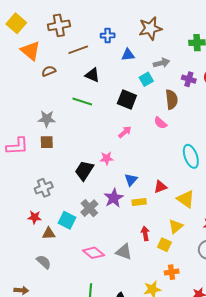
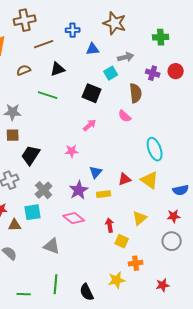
brown star: (150, 28) -> (115, 23), turned 30
brown semicircle: (49, 71) -> (24, 70), moved
black triangle: (92, 75) -> (58, 69), turned -42
black trapezoid: (84, 171) -> (31, 155), moved
yellow triangle: (186, 199) -> (150, 180), moved
gray cross: (89, 208) -> (44, 190), moved
cyan square: (67, 220) -> (33, 212), turned -36
yellow square: (164, 245) -> (122, 241), moved
gray triangle: (124, 252) -> (52, 246), moved
pink diamond: (93, 253) -> (74, 218), moved

